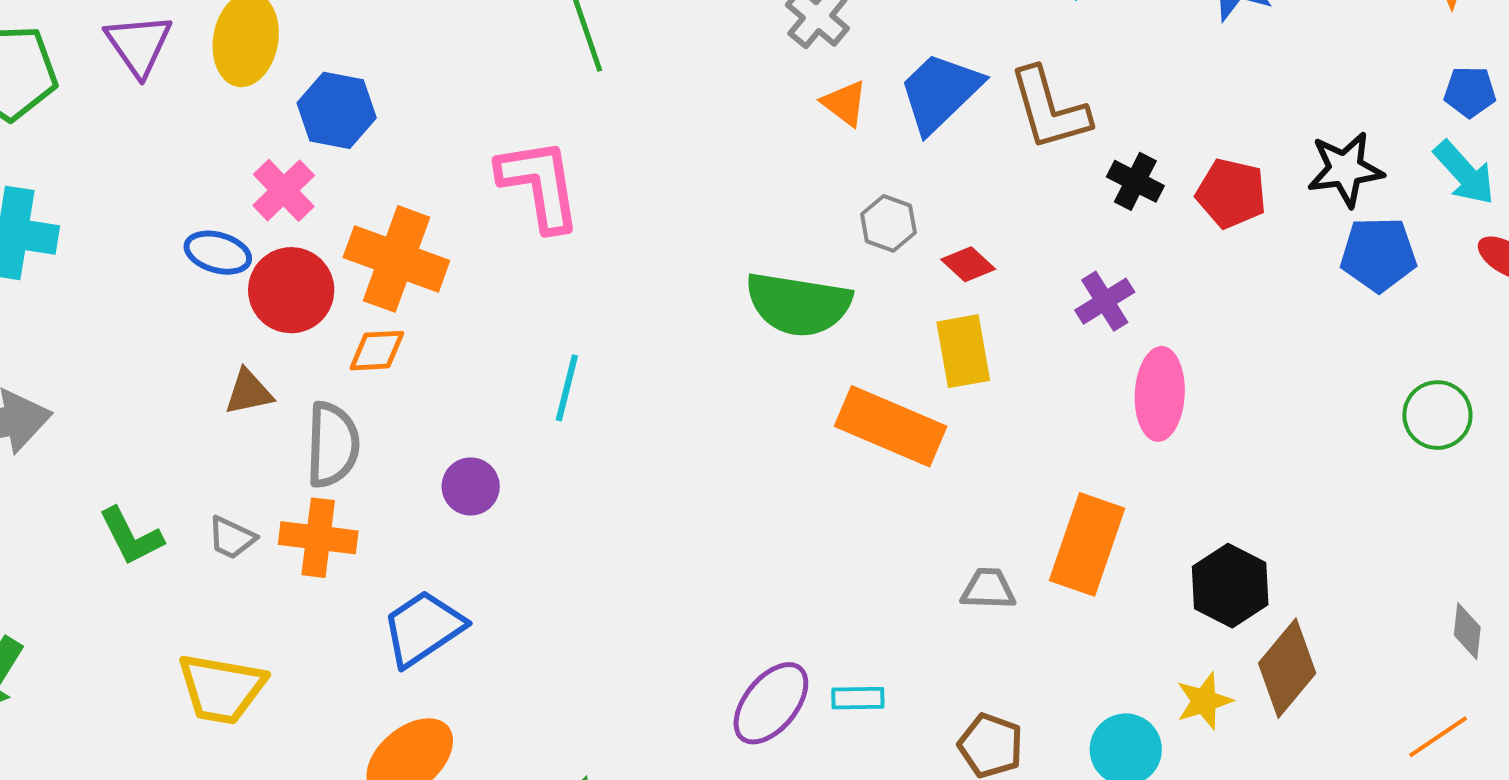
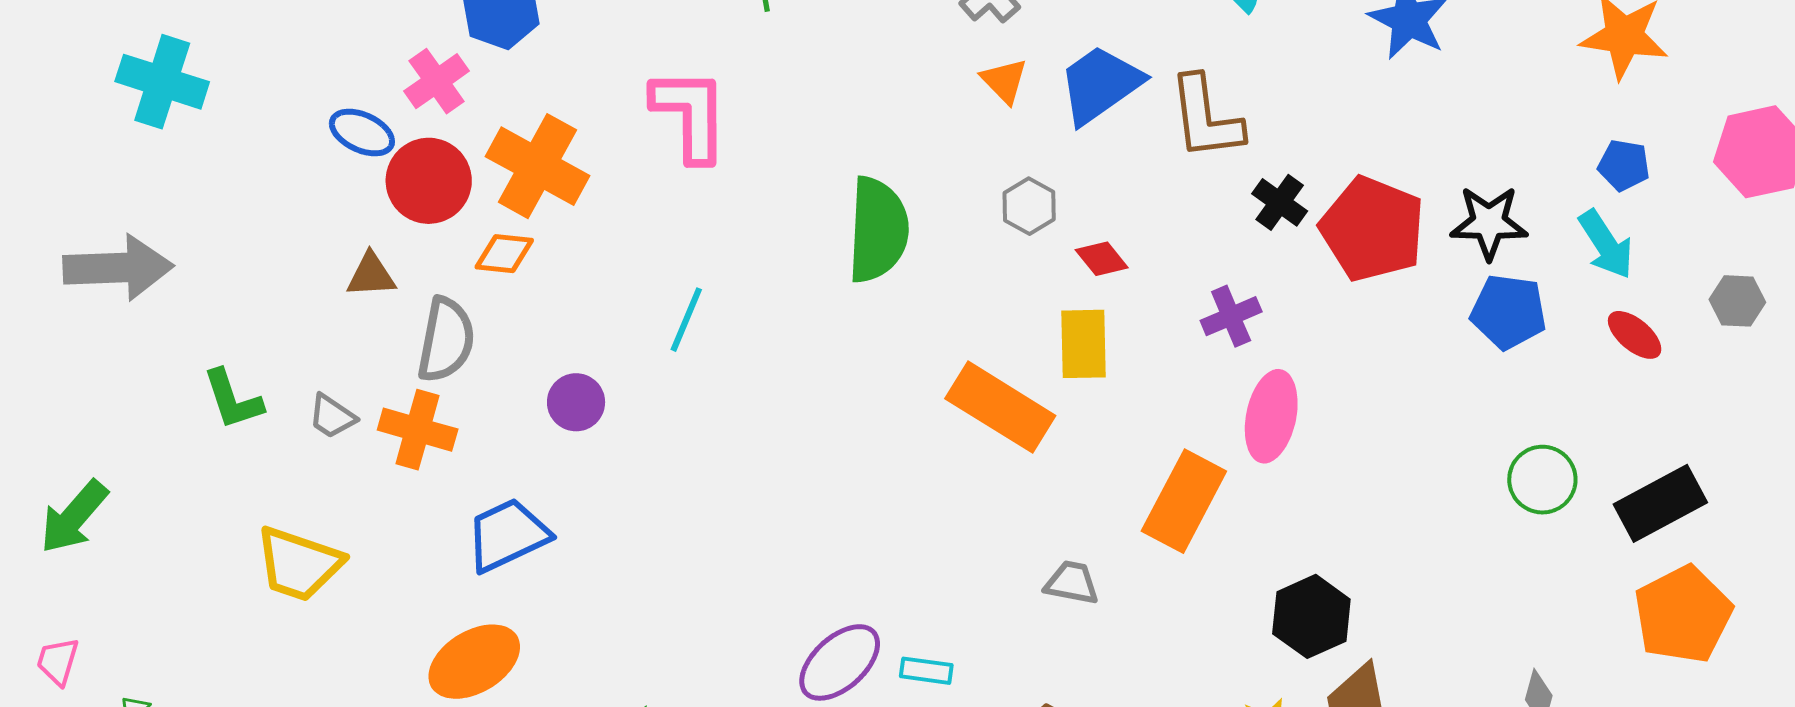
red pentagon: (1231, 193) -> (1372, 229), size x1.5
green semicircle: (798, 304) -> (878, 230), moved, turned -105
orange rectangle: (1087, 544) -> (1184, 501), moved

